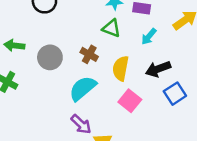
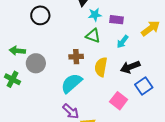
brown cross: (89, 54) -> (76, 57), turned -32
gray circle: (50, 57) -> (36, 63), moved
pink square: (130, 101) -> (119, 101), moved

